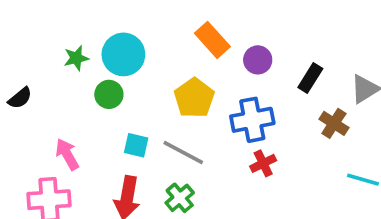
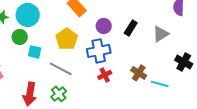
purple circle: (258, 60) -> (104, 26), moved
brown cross: (334, 123) -> (139, 73), moved
cyan square: (136, 145) -> (35, 52), moved

